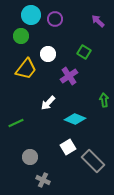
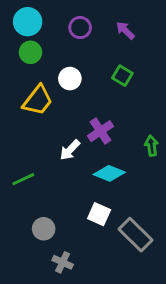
cyan circle: (31, 15) -> (28, 22), moved
purple arrow: (98, 21) -> (125, 30), moved
purple cross: (69, 76) -> (101, 131), moved
white square: (68, 147) -> (99, 214), turned -35

